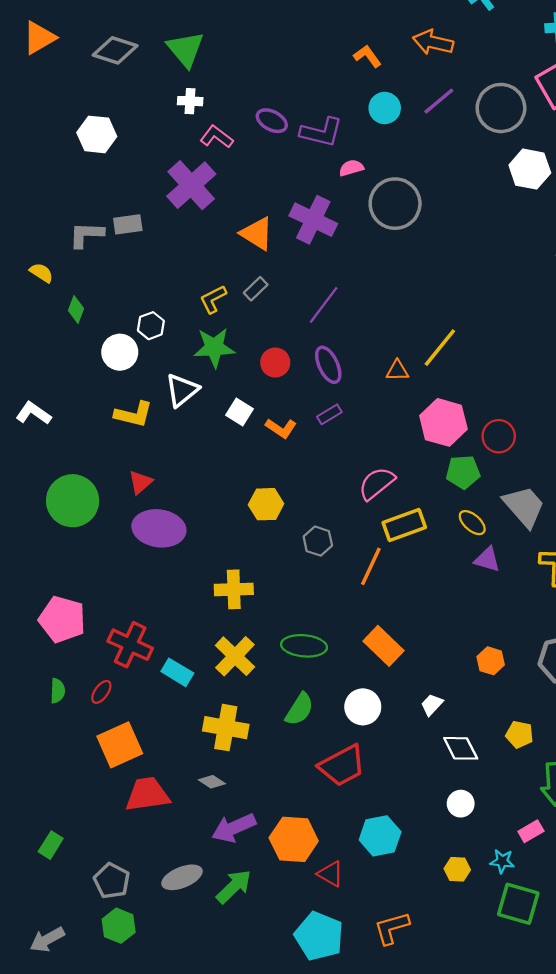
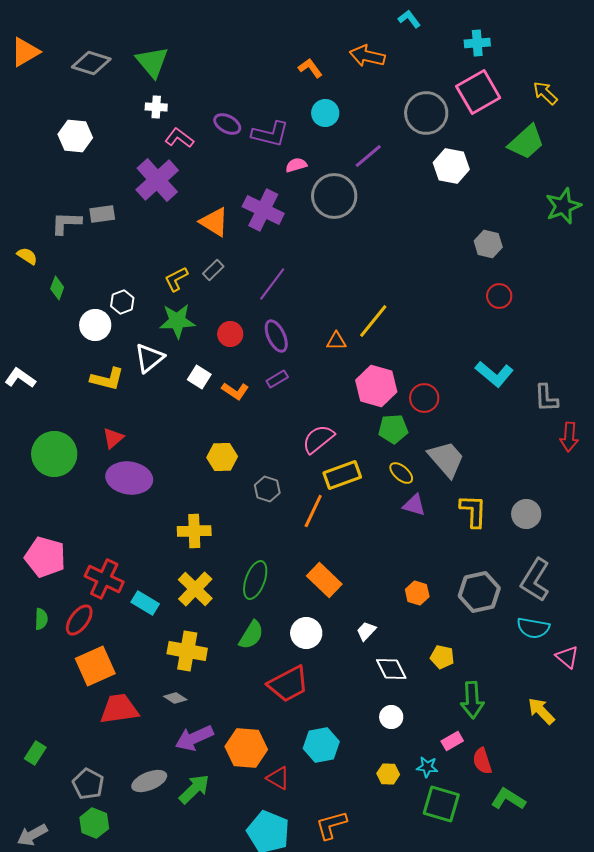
purple line: (439, 101) -> (368, 156), moved
green ellipse: (304, 646) -> (255, 580), turned -75
red ellipse: (101, 692) -> (79, 620), size x1.5

